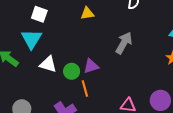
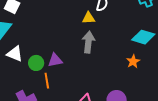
yellow triangle: (87, 13) -> (89, 18), moved
gray arrow: (124, 43) -> (88, 42), turned -30

